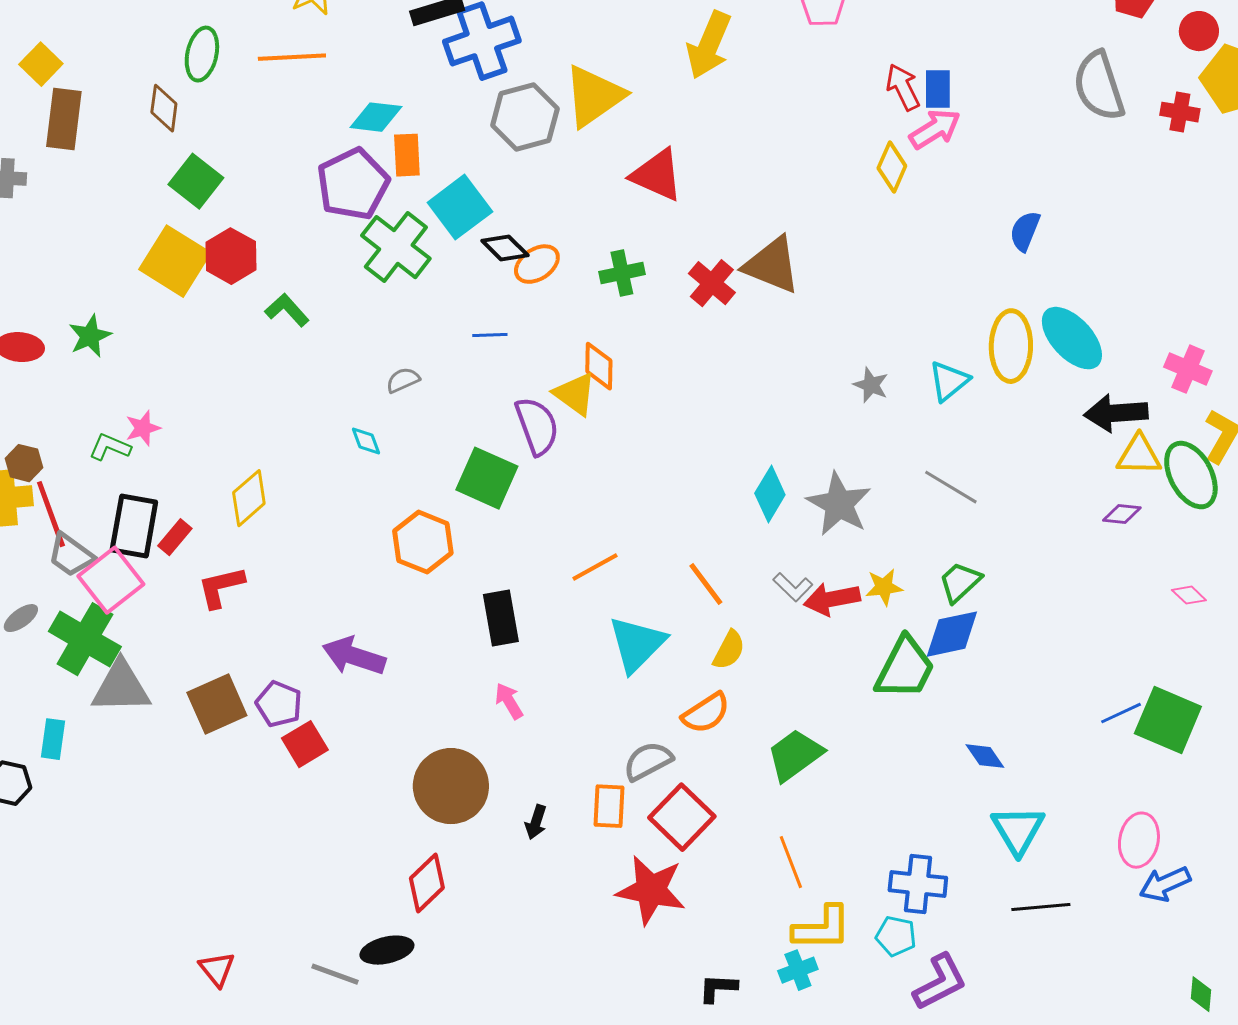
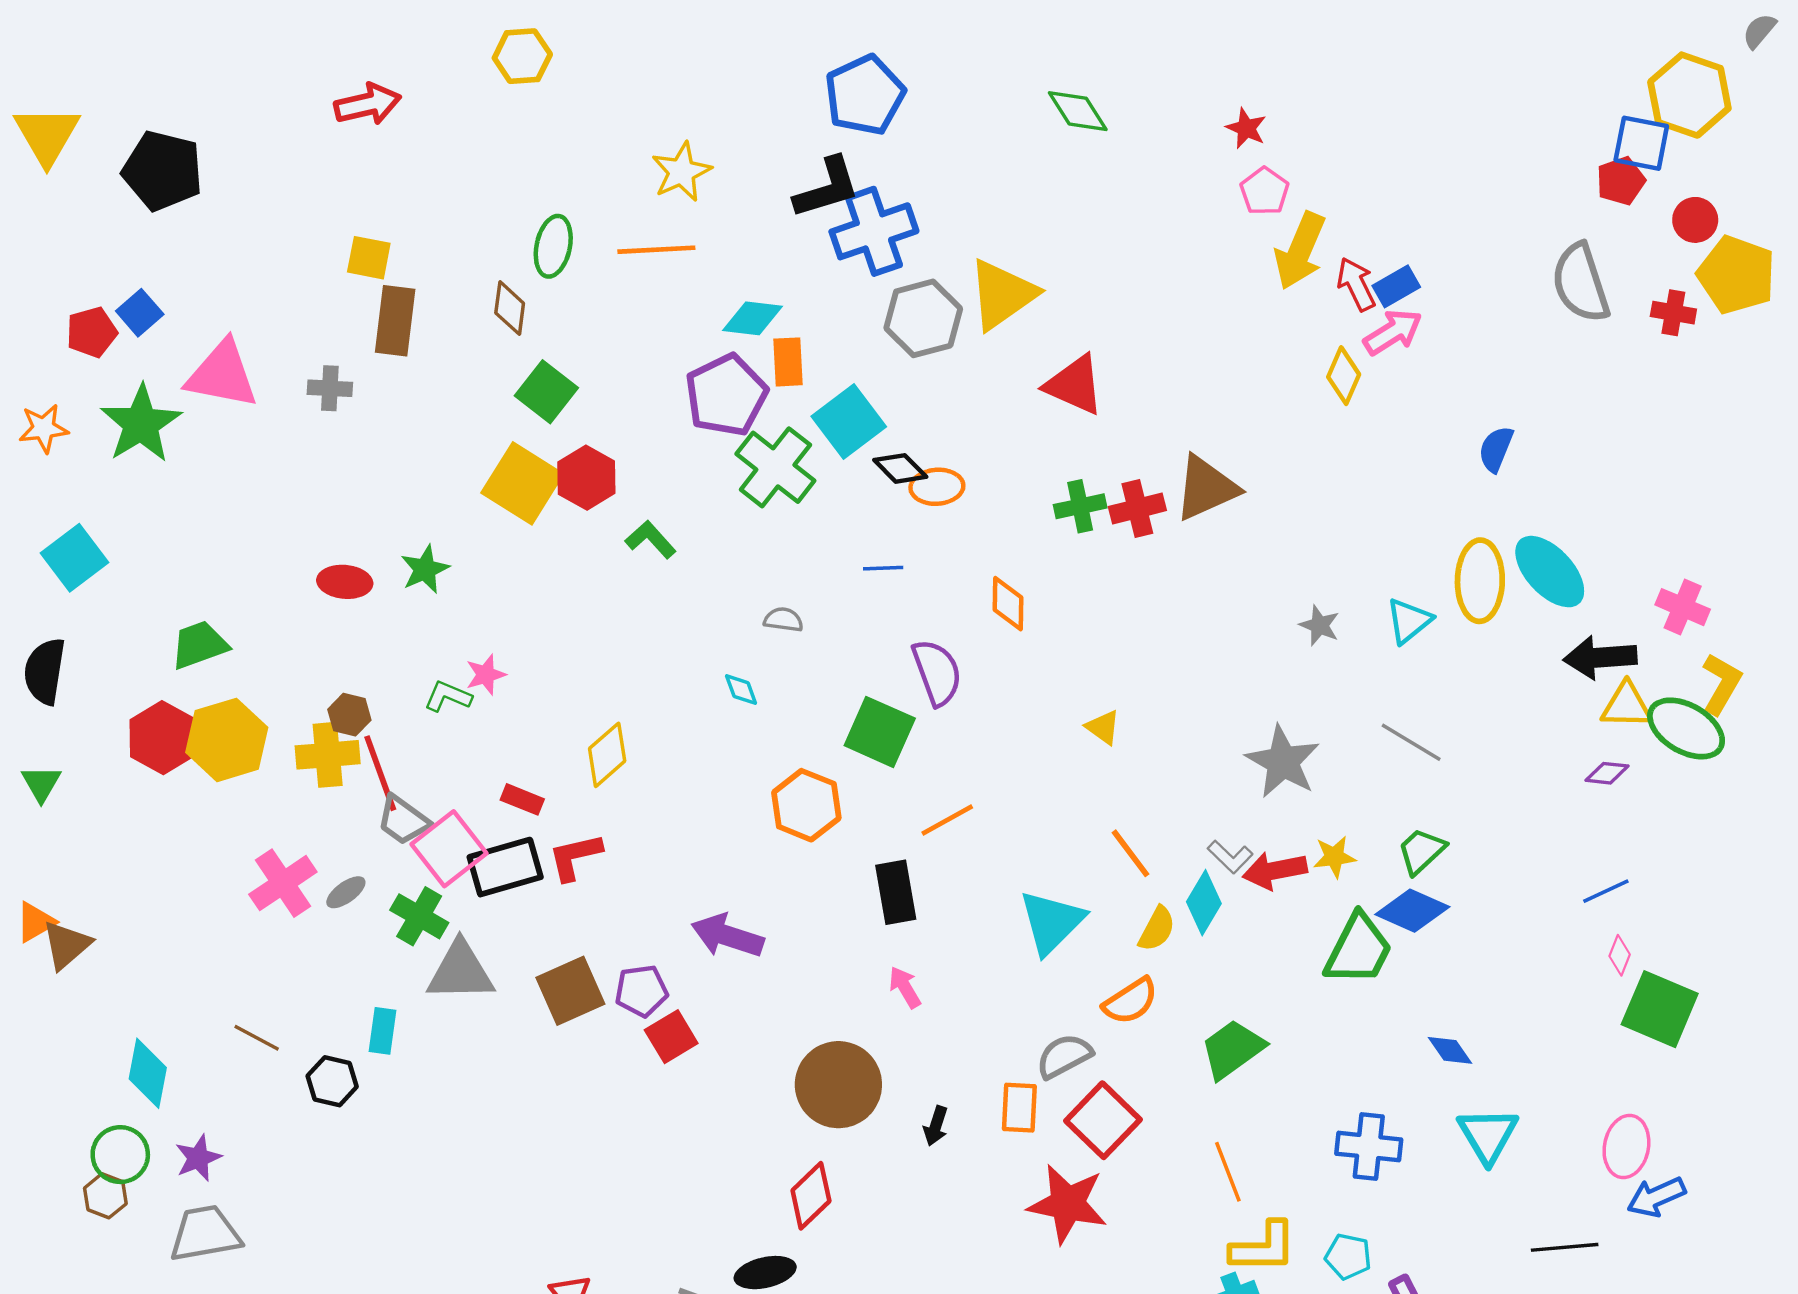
yellow arrow: (709, 45) -> (1300, 251), moved
yellow square: (41, 64) -> (369, 258), turned -33
blue rectangle: (938, 89) -> (1396, 286), turned 60
orange ellipse: (537, 264) -> (937, 487), turned 30
brown triangle: (772, 265) -> (1206, 488), turned -46
green cross: (622, 273) -> (1080, 506), moved
red cross: (712, 283) -> (1137, 509), turned 36
gray semicircle: (403, 380) -> (783, 620), turned 32
yellow triangle: (575, 394) -> (1103, 727), moved, size x0.7
green ellipse: (1191, 475) -> (1686, 728), turned -32
cyan diamond: (770, 494) -> (1204, 903), moved
black rectangle: (134, 526) -> (505, 867), moved, turned 64
red rectangle: (175, 537) -> (522, 799), turned 72
orange line: (595, 567) -> (947, 820), moved
pink diamond: (1189, 595) -> (1620, 955), moved, turned 68
blue diamond: (952, 634) -> (1412, 911), turned 36
green cross: (85, 639) -> (419, 916), size x0.7
purple pentagon: (279, 704) -> (641, 991), turned -30
blue line: (1121, 713) -> (1606, 891), moved
blue cross: (918, 884) -> (1369, 1147), moved
black line: (1041, 907) -> (1565, 1247), moved

